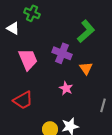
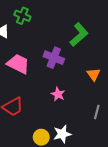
pink trapezoid: (28, 59) -> (18, 64), turned -40
orange triangle: (86, 68) -> (94, 74), moved

